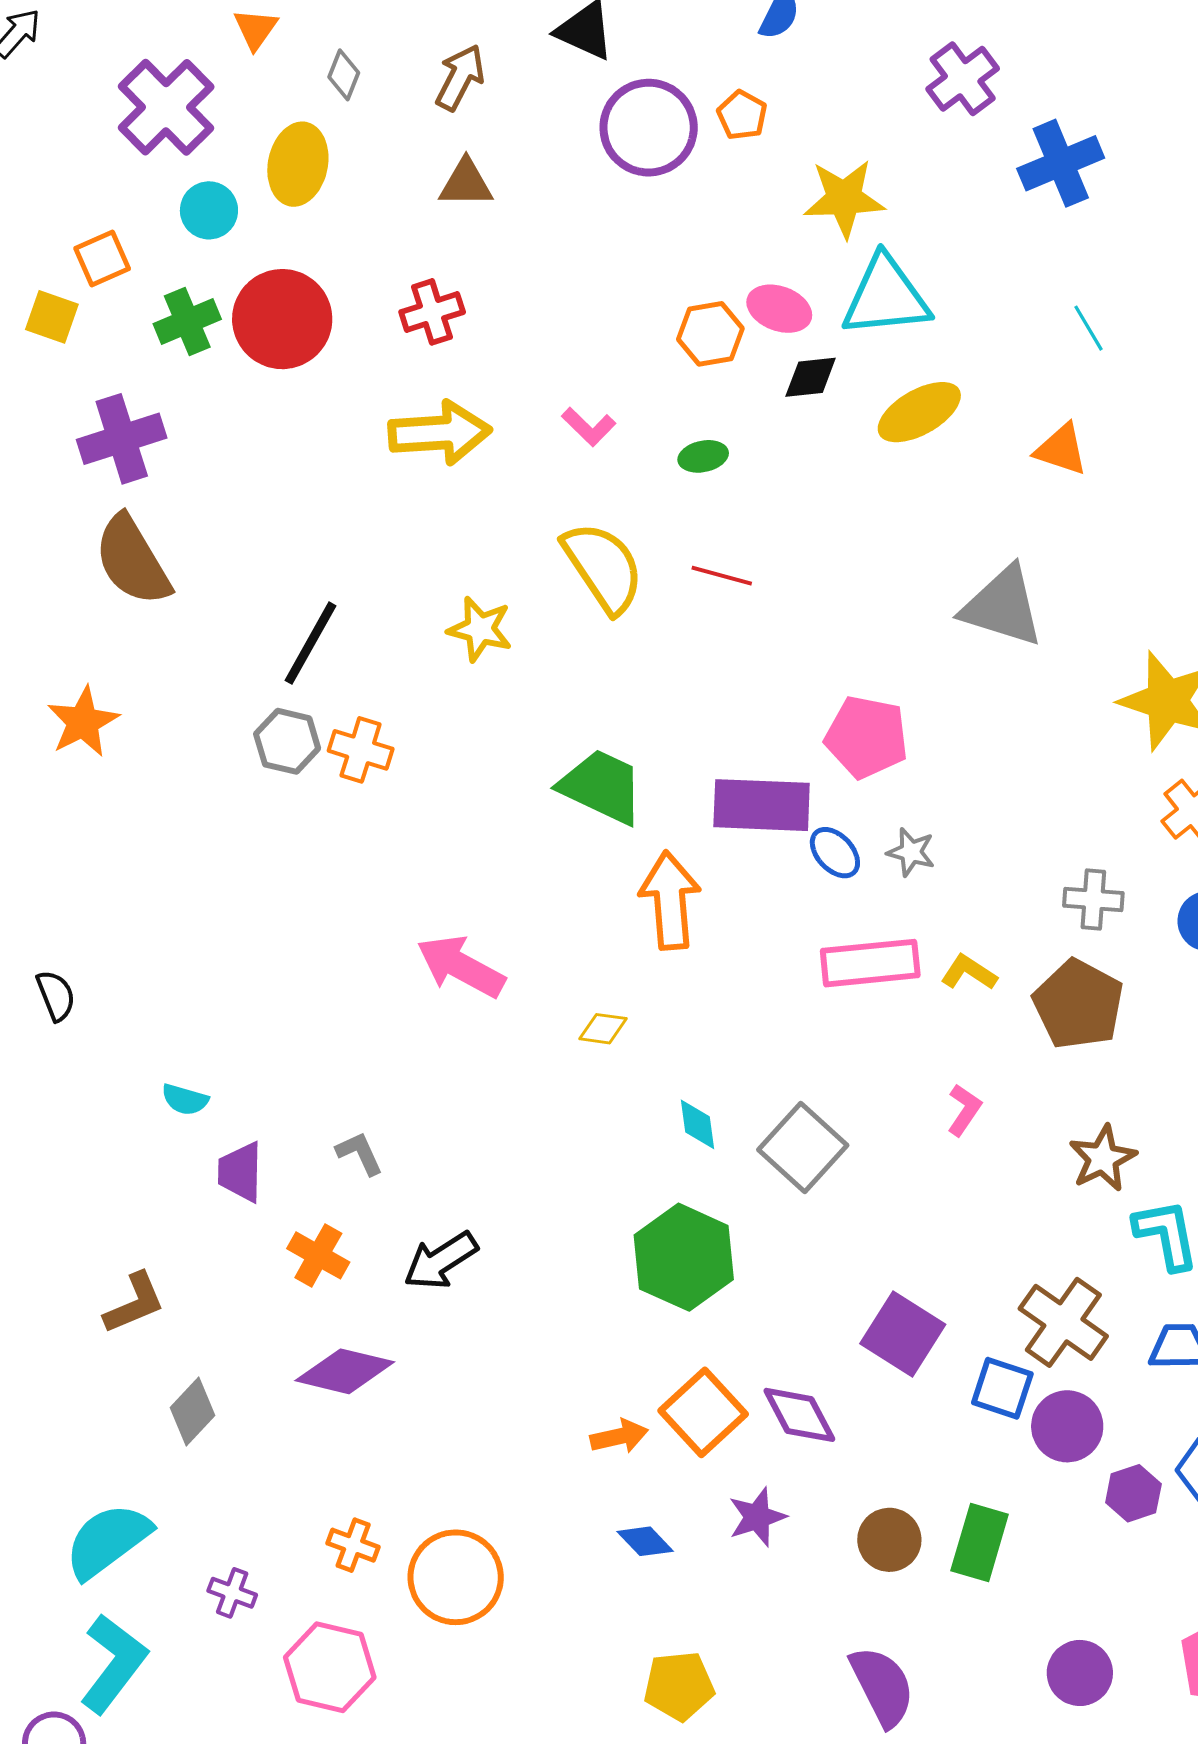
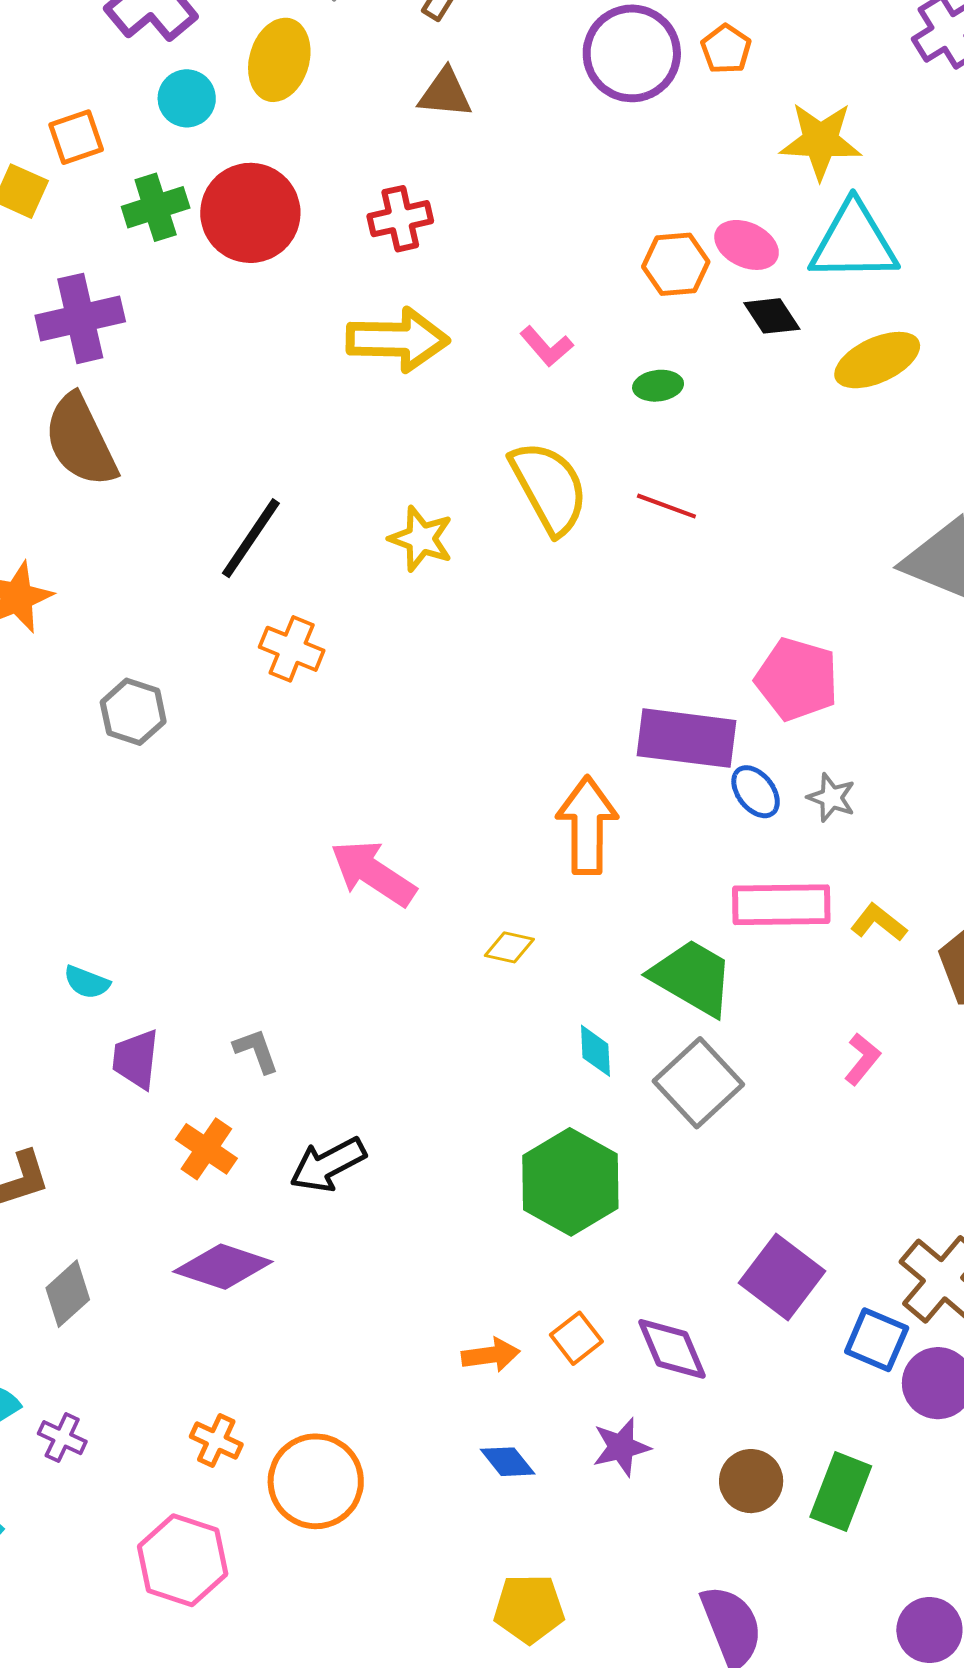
black diamond: (811, 377) -> (772, 316), turned 58
gray hexagon: (287, 741) -> (133, 712), moved
green trapezoid: (602, 787) -> (692, 977), moved
orange square: (703, 1412) -> (576, 1338), size x0.6
purple cross: (232, 1593) -> (62, 1438), moved

